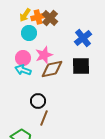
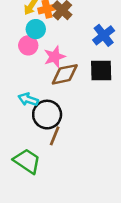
pink circle: (23, 58) -> (28, 45), moved
cyan arrow: (23, 70) -> (28, 99), moved
black circle: (38, 101) -> (47, 115), size x1.5

